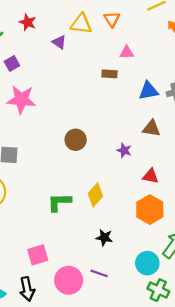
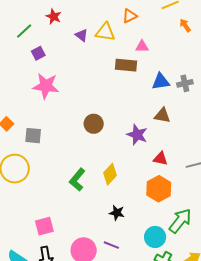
orange triangle: (112, 19) -> (130, 16), turned 35
yellow triangle: (81, 24) -> (105, 32), moved
brown rectangle: (109, 74) -> (126, 65), size x1.5
purple star: (124, 150) -> (137, 135), size x1.5
green L-shape: (59, 202) -> (77, 180), turned -50
pink square: (38, 255) -> (44, 226), moved

